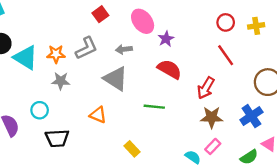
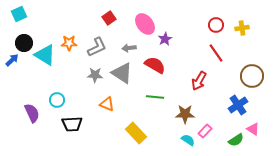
orange star: (56, 54) -> (69, 43), moved
red semicircle: (169, 69) -> (155, 65), moved
gray star: (61, 81) -> (95, 75), moved
brown star: (212, 117) -> (185, 114), moved
yellow rectangle: (132, 149) -> (136, 133), size x1.5

